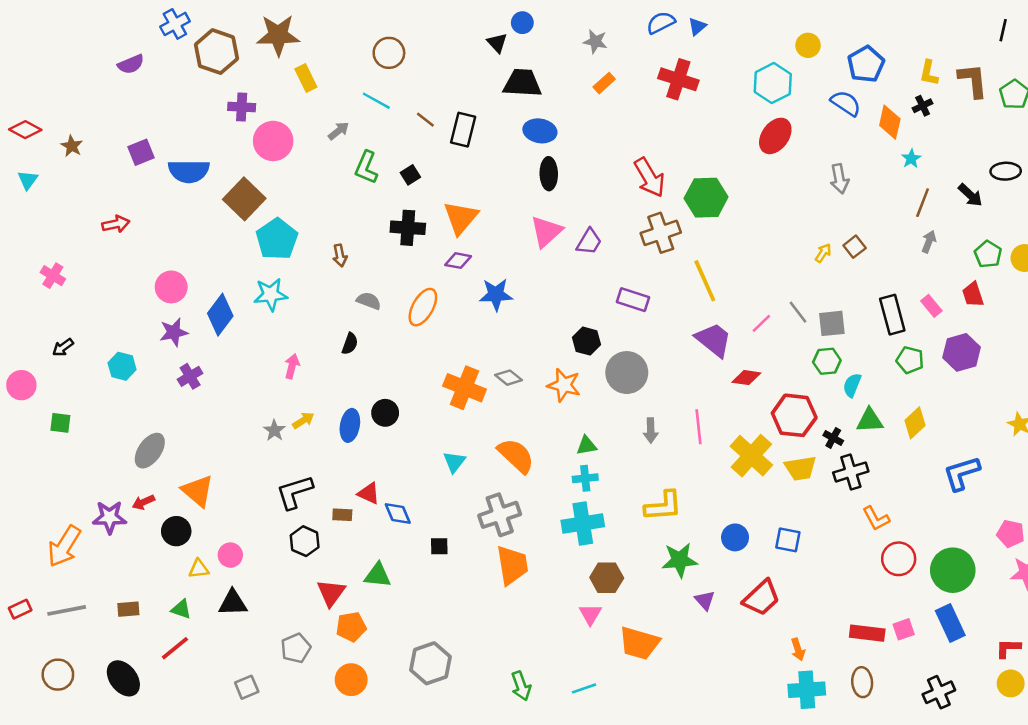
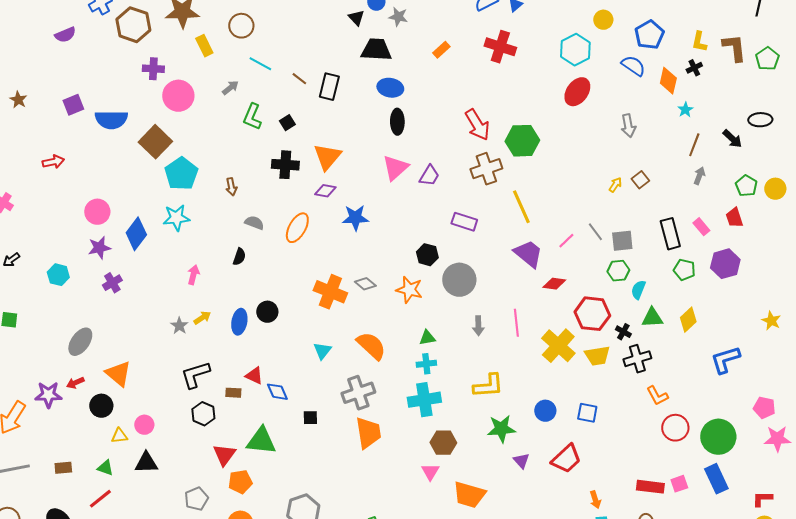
gray star: (595, 42) -> (398, 17), moved
brown circle: (389, 53) -> (241, 26), moved
green triangle: (378, 575) -> (261, 441), size x1.4

